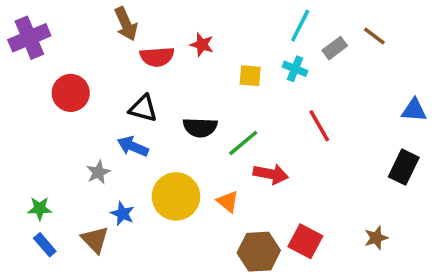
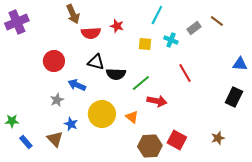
cyan line: (300, 26) -> (157, 15), moved
red circle: (71, 93) -> (54, 61), moved
black triangle: (143, 108) -> (96, 62), moved
green star: (40, 209) -> (12, 121), moved

